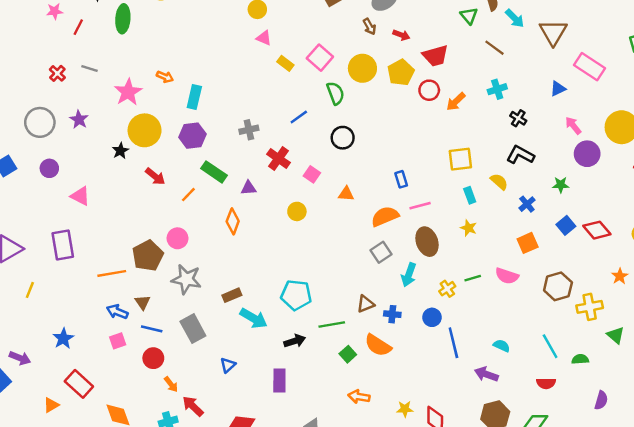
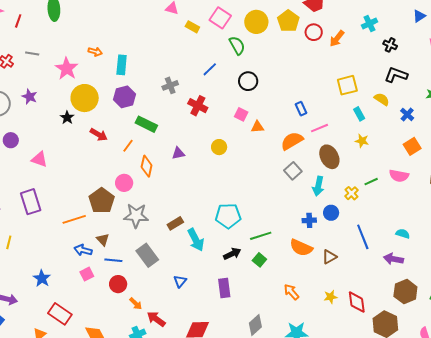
pink square: (312, 174) -> (241, 114), moved
purple triangle: (249, 188) -> (178, 153), moved
orange diamond: (233, 221) -> (147, 166), moved
brown triangle: (366, 304) -> (329, 257), moved
blue circle: (432, 317) -> (331, 213), moved
cyan arrow: (254, 318) -> (196, 240), turned 40
green square: (348, 354) -> (259, 260), moved
orange arrow: (359, 397) -> (291, 292), turned 48

